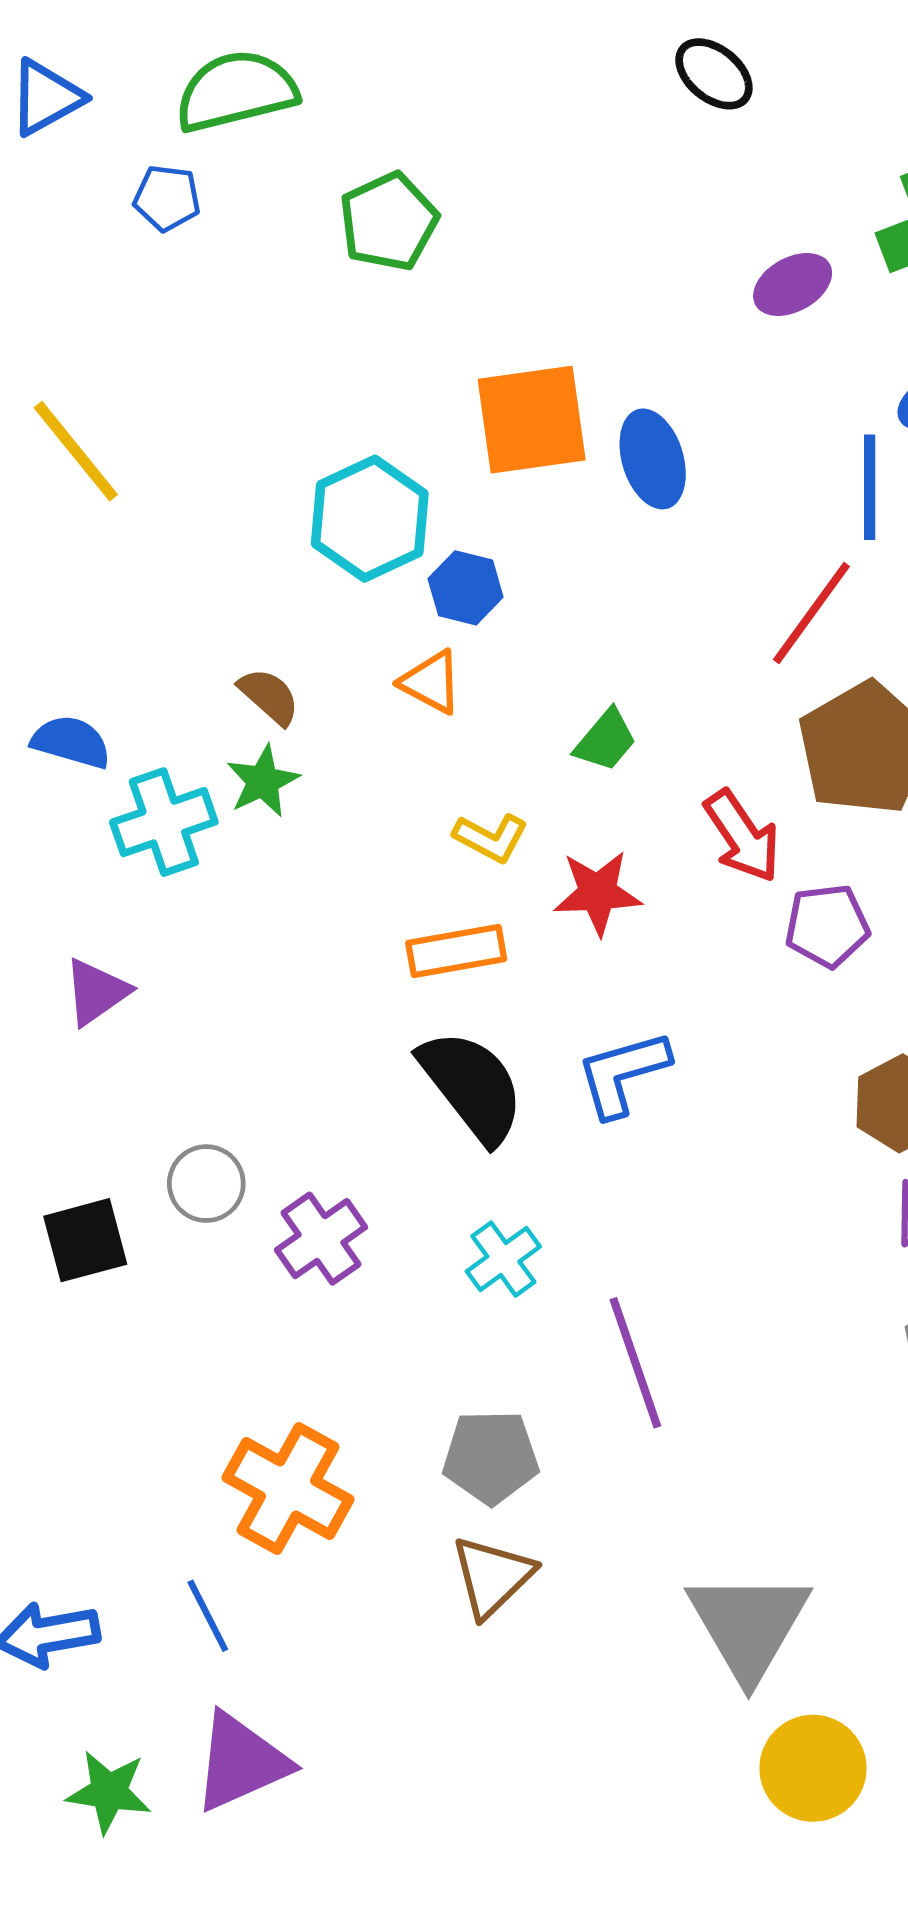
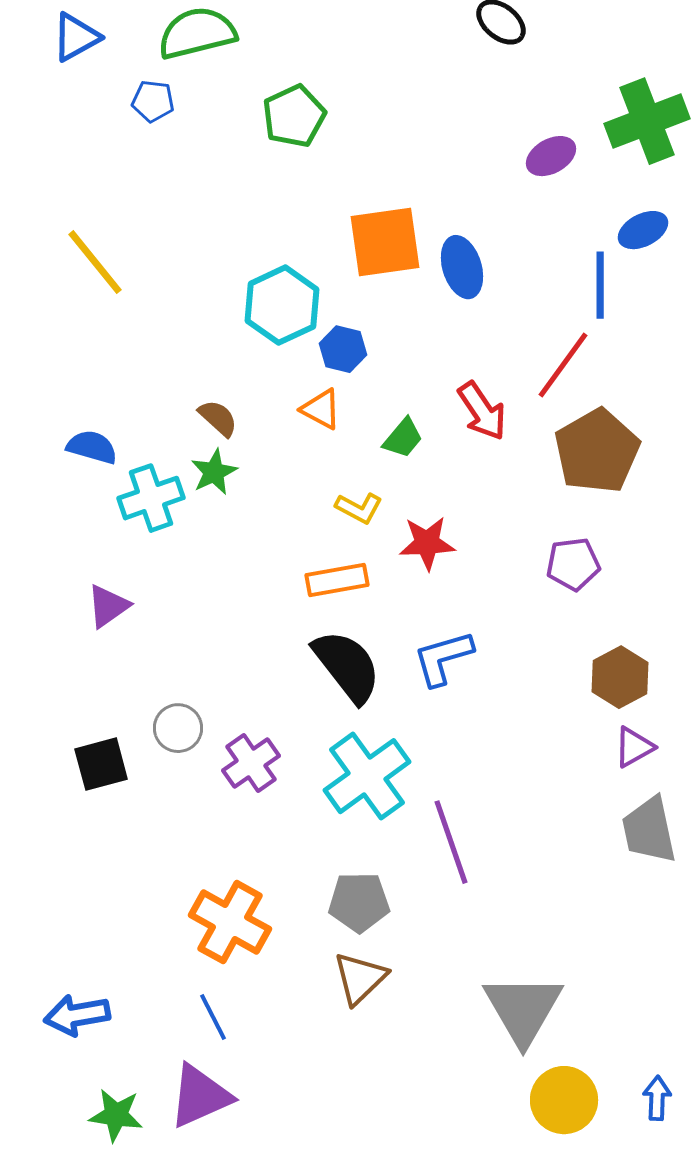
green trapezoid: (606, 740) -> (403, 438), moved
red arrow: (742, 836) -> (482, 411), moved
cyan cross: (503, 1259) -> (367, 776), size x1.8
blue line: (208, 1616) -> (213, 1017), moved

